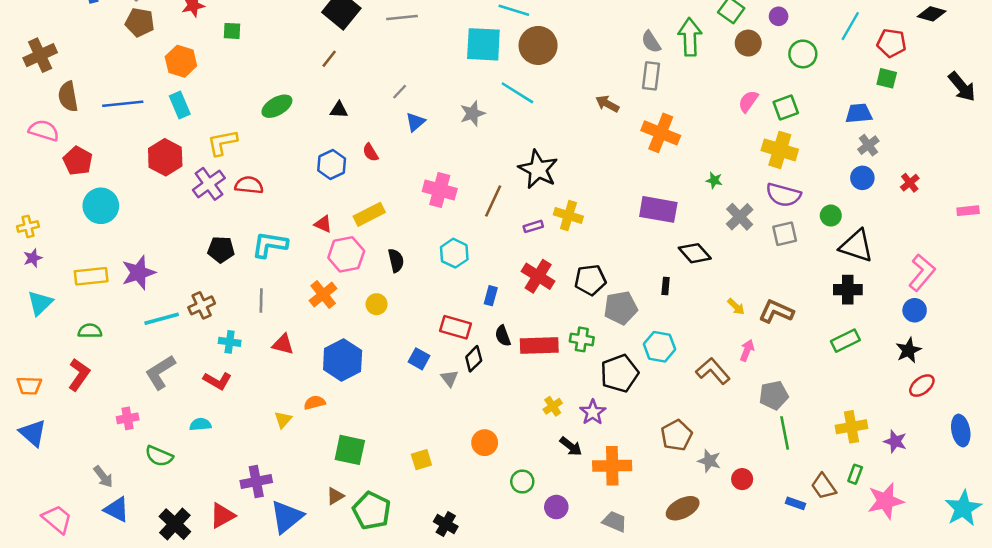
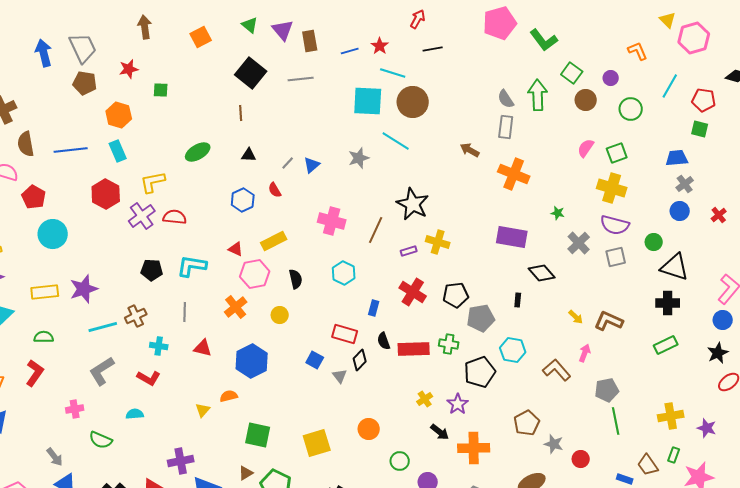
brown line: (329, 59) -> (241, 113), turned -42
gray line: (400, 92) -> (288, 163), moved
yellow square: (421, 460) -> (317, 443), size x1.6

